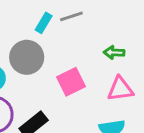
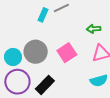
gray circle: (27, 57) -> (36, 52), moved

